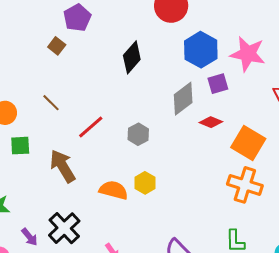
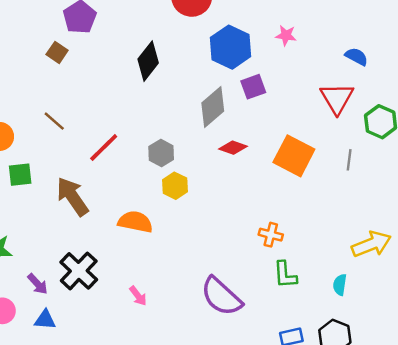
pink star: (248, 54) -> (286, 35), moved, size x0.5
red diamond: (211, 122) -> (233, 148), moved
yellow hexagon: (145, 183) -> (175, 186), moved
orange cross: (245, 185) -> (271, 235), moved, size x0.6

